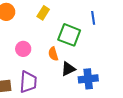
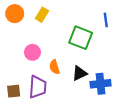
yellow rectangle: (43, 13) -> (42, 15), moved
orange semicircle: (53, 54) -> (54, 67), moved

